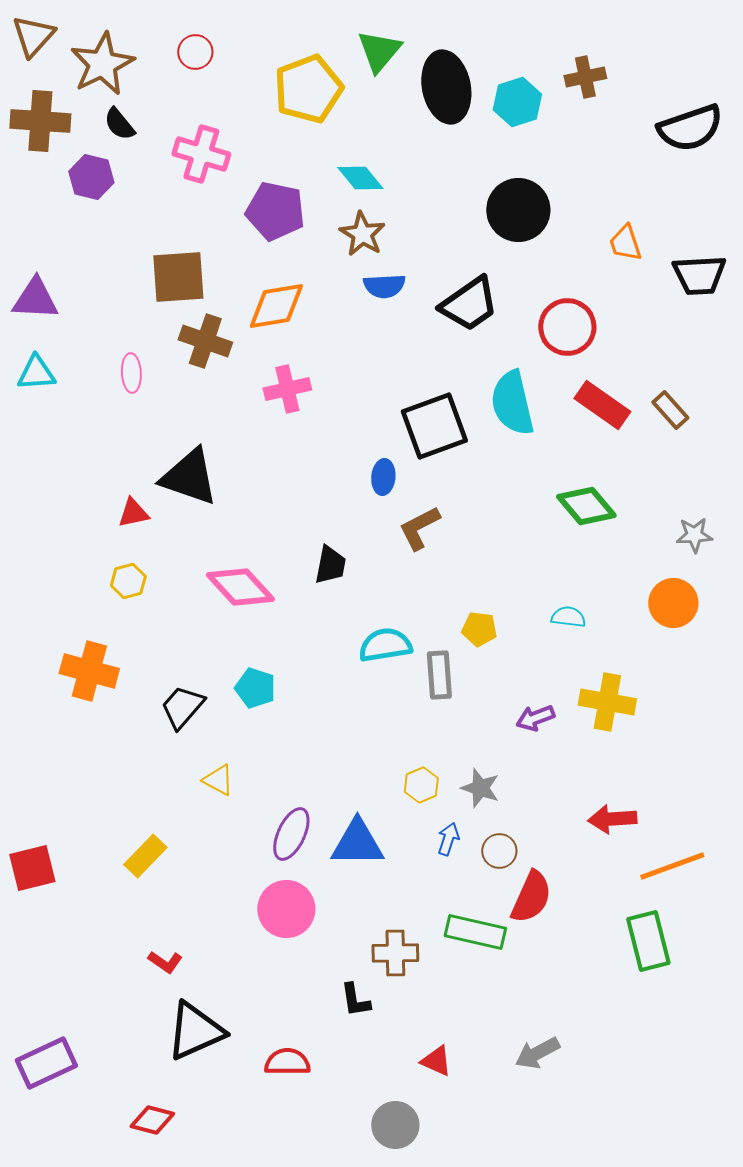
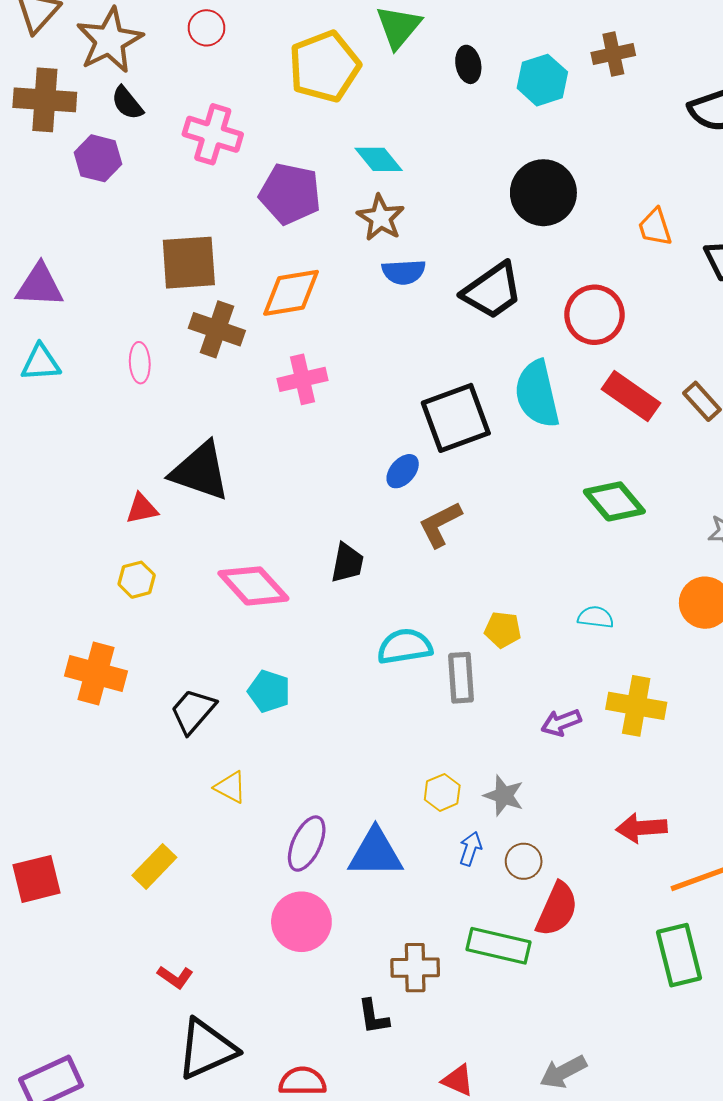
black ellipse: (446, 87) -> (468, 64), size x0.5
blue ellipse: (383, 477) -> (403, 471), turned 36

